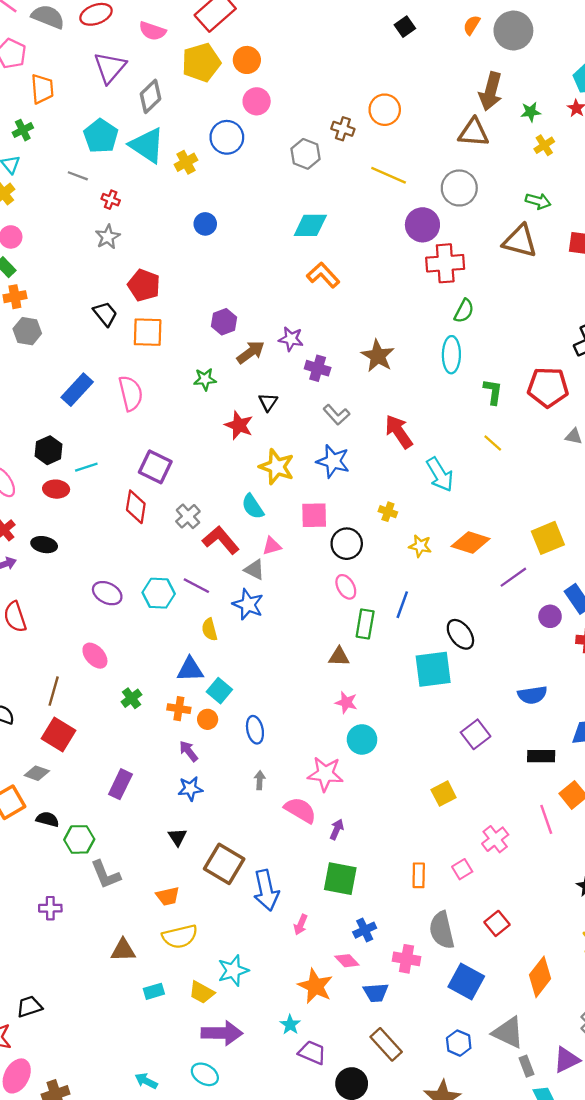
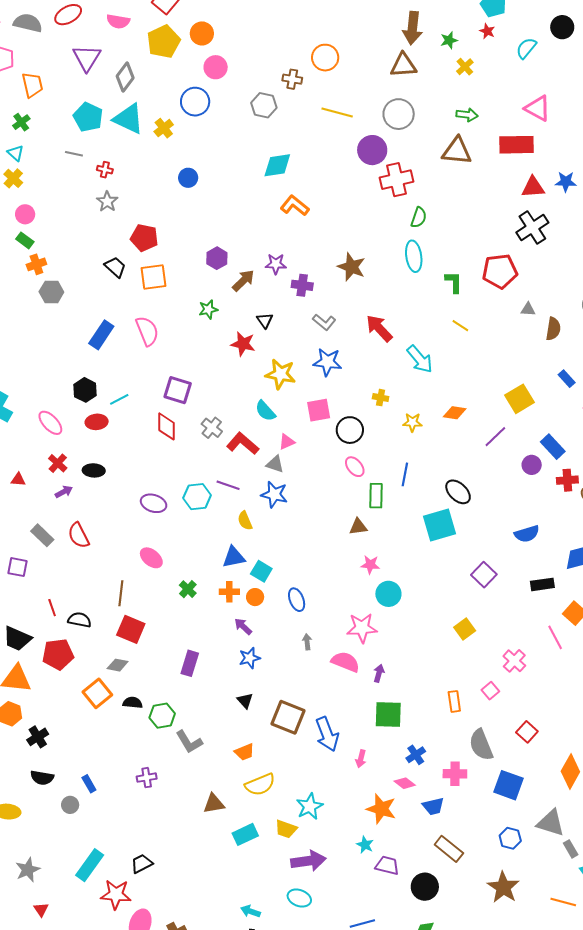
orange diamond: (471, 542) -> (455, 413), size x0.7
cyan rectangle: (154, 991) -> (245, 834), size x1.4

